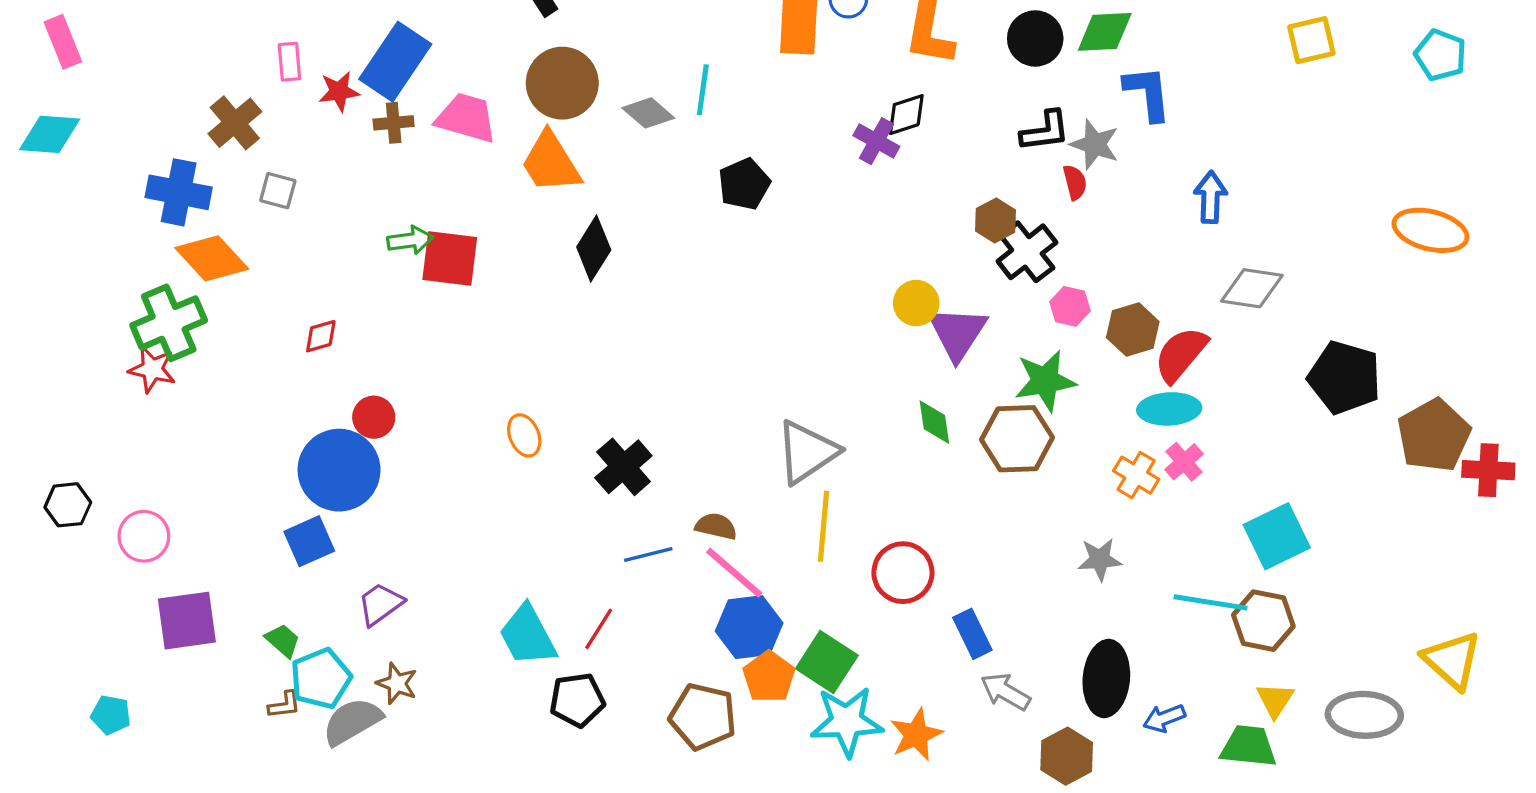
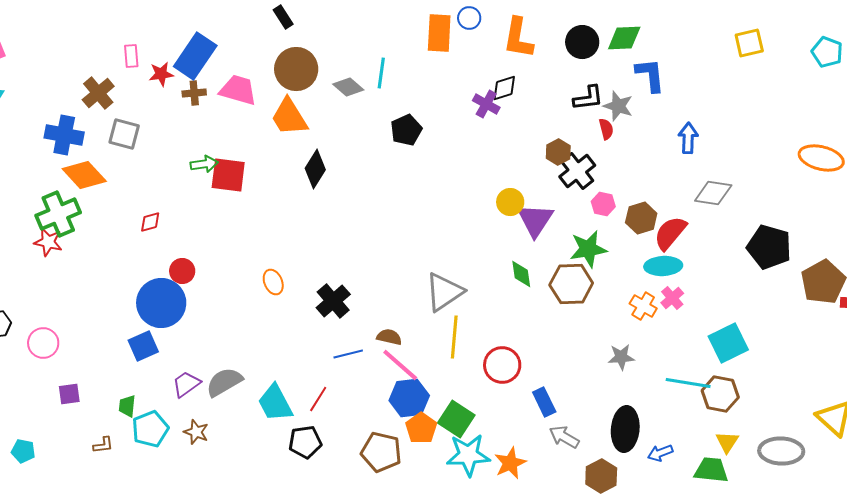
gray square: (278, 191) -> (124, 134), size x1.4
purple square: (187, 621) -> (69, 394), size x0.6
green trapezoid: (283, 640) -> (127, 406), turned -125
brown L-shape: (284, 705) -> (103, 445), moved
gray semicircle: (352, 721) -> (224, 382), moved

